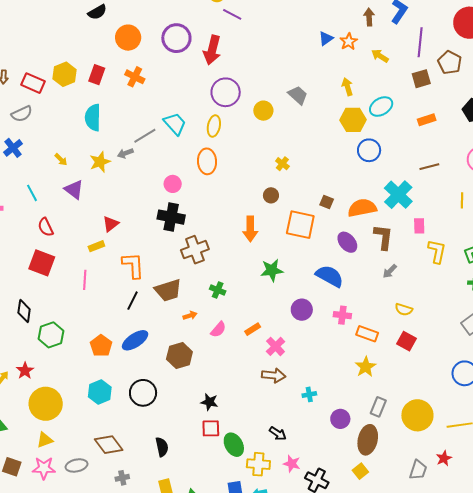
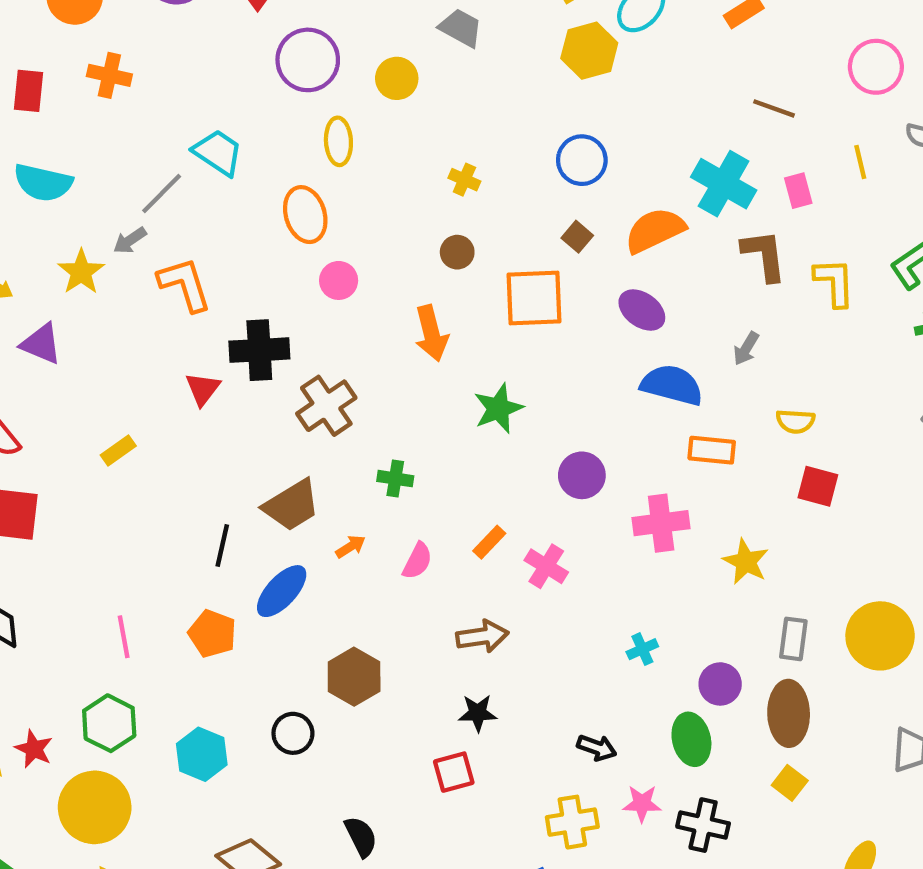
cyan semicircle: (93, 117) -> (43, 183), turned -64
yellow ellipse: (214, 126) -> (338, 141), moved
blue circle: (369, 150) -> (582, 160), moved
brown line: (429, 167) -> (774, 108), turned 48
pink circle: (173, 184) -> (339, 280), moved
brown square: (327, 202) -> (577, 237), turned 32
red triangle: (111, 224) -> (203, 389), moved
pink rectangle: (419, 226) -> (798, 191), moved
brown L-shape: (383, 237) -> (764, 255), moved
orange L-shape: (133, 265) -> (185, 284), moved
blue semicircle: (330, 276) -> (672, 385), moved
pink line: (85, 280) -> (124, 637), moved
pink cross: (342, 315) -> (661, 523), moved, size x1.4
orange rectangle: (367, 334) -> (712, 450), moved
green hexagon: (51, 335) -> (109, 723), moved
blue ellipse: (135, 340) -> (282, 591), moved
orange pentagon: (101, 346) -> (212, 634), moved
brown hexagon: (179, 355) -> (354, 677), moved
brown arrow: (274, 375) -> (482, 636), moved
black circle: (143, 393) -> (293, 733), size x0.7
black star: (209, 402) -> (478, 713), moved
green ellipse: (234, 445) -> (691, 739), moved, turned 30

